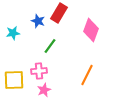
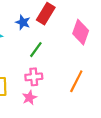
pink cross: (39, 71) -> (34, 77), moved

